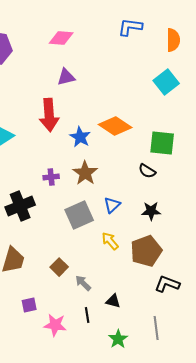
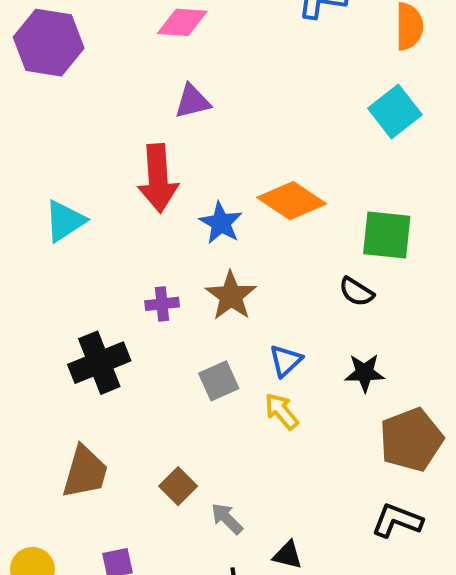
gray square: (79, 215) -> (219, 381), size x0.7
yellow arrow: (110, 241) -> (282, 411), moved
brown pentagon: (146, 251) -> (411, 440), moved

